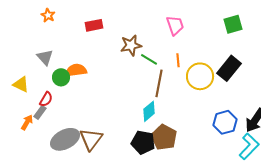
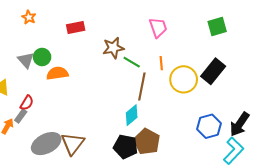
green circle: (61, 77) -> (42, 57), moved

